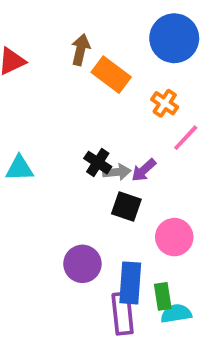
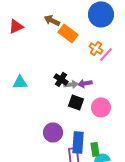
brown arrow: (81, 50) -> (52, 20), turned -77
pink line: (186, 138) -> (106, 54), moved
purple arrow: (144, 170) -> (85, 83), turned 32
pink circle: (174, 237) -> (101, 107), moved

